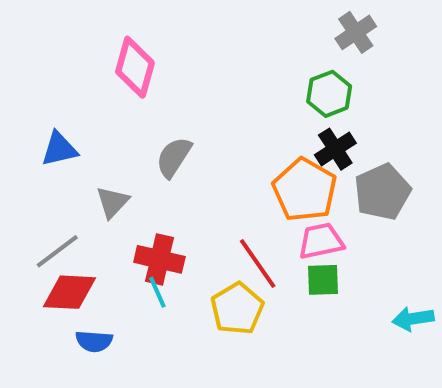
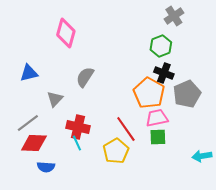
black cross: (335, 149) -> (164, 73), turned -36

